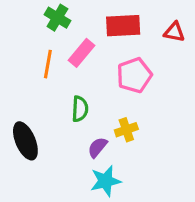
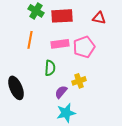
red rectangle: (123, 26) -> (62, 16), moved
red triangle: (174, 32) -> (99, 18), moved
pink rectangle: (81, 53) -> (60, 44), moved, turned 42

